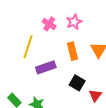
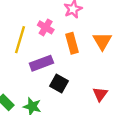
pink cross: (49, 24) -> (46, 27), moved
black square: (77, 83) -> (59, 83), moved

